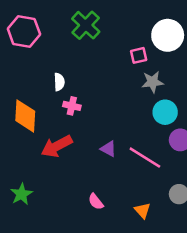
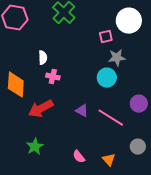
cyan circle: (165, 112) -> (107, 78), moved
green star: (21, 194) -> (35, 147), moved
pink semicircle: (96, 202) -> (79, 157), moved

